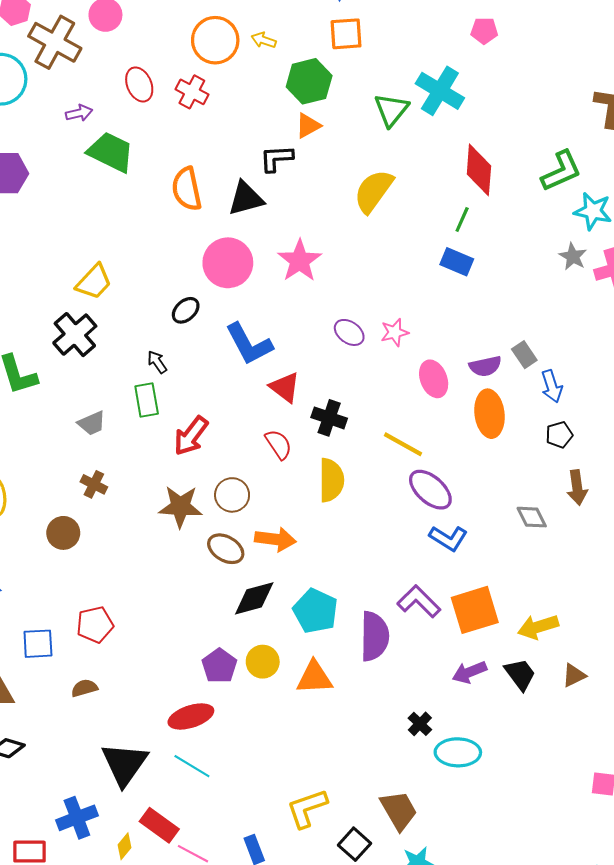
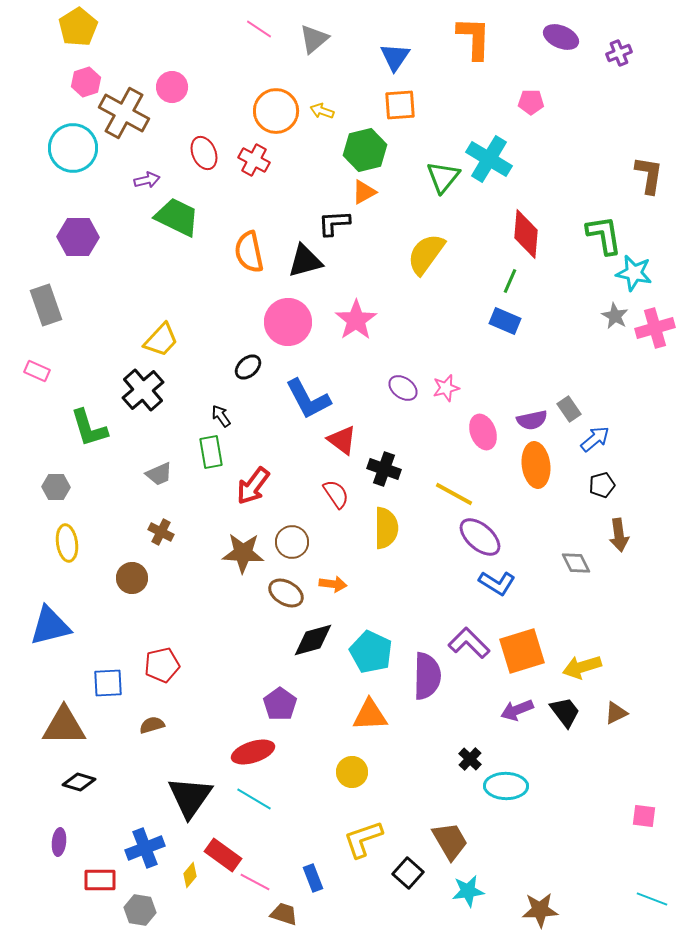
green L-shape: (561, 171) -> (604, 235), turned -75
blue arrow: (552, 386) -> (595, 439), turned -112
orange arrow: (275, 539) -> (333, 584), size x0.7
yellow circle: (263, 662) -> (352, 772), moved

